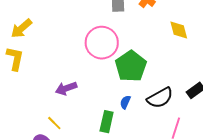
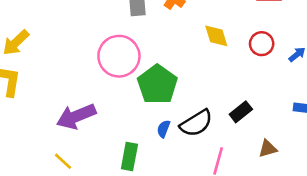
purple arrow: (66, 88) -> (76, 116), size x1.4
blue semicircle: (125, 102) -> (164, 129), moved

